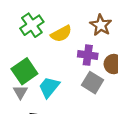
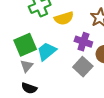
cyan trapezoid: (49, 87) -> (47, 51), moved
gray triangle: (20, 92) -> (27, 66), moved

